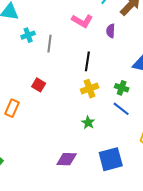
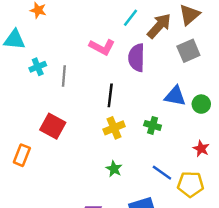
purple semicircle: (111, 31) -> (137, 58), size x1.6
red square: (39, 85) -> (53, 126), size x1.5
blue line: (121, 109) -> (162, 173), moved

